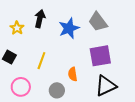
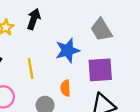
blue star: (69, 28) -> (68, 50), moved
yellow line: (41, 61) -> (31, 68), turned -36

